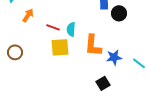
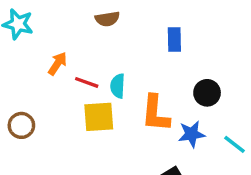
black circle: (119, 13) -> (207, 93), moved
orange arrow: (28, 15) -> (57, 64), moved

